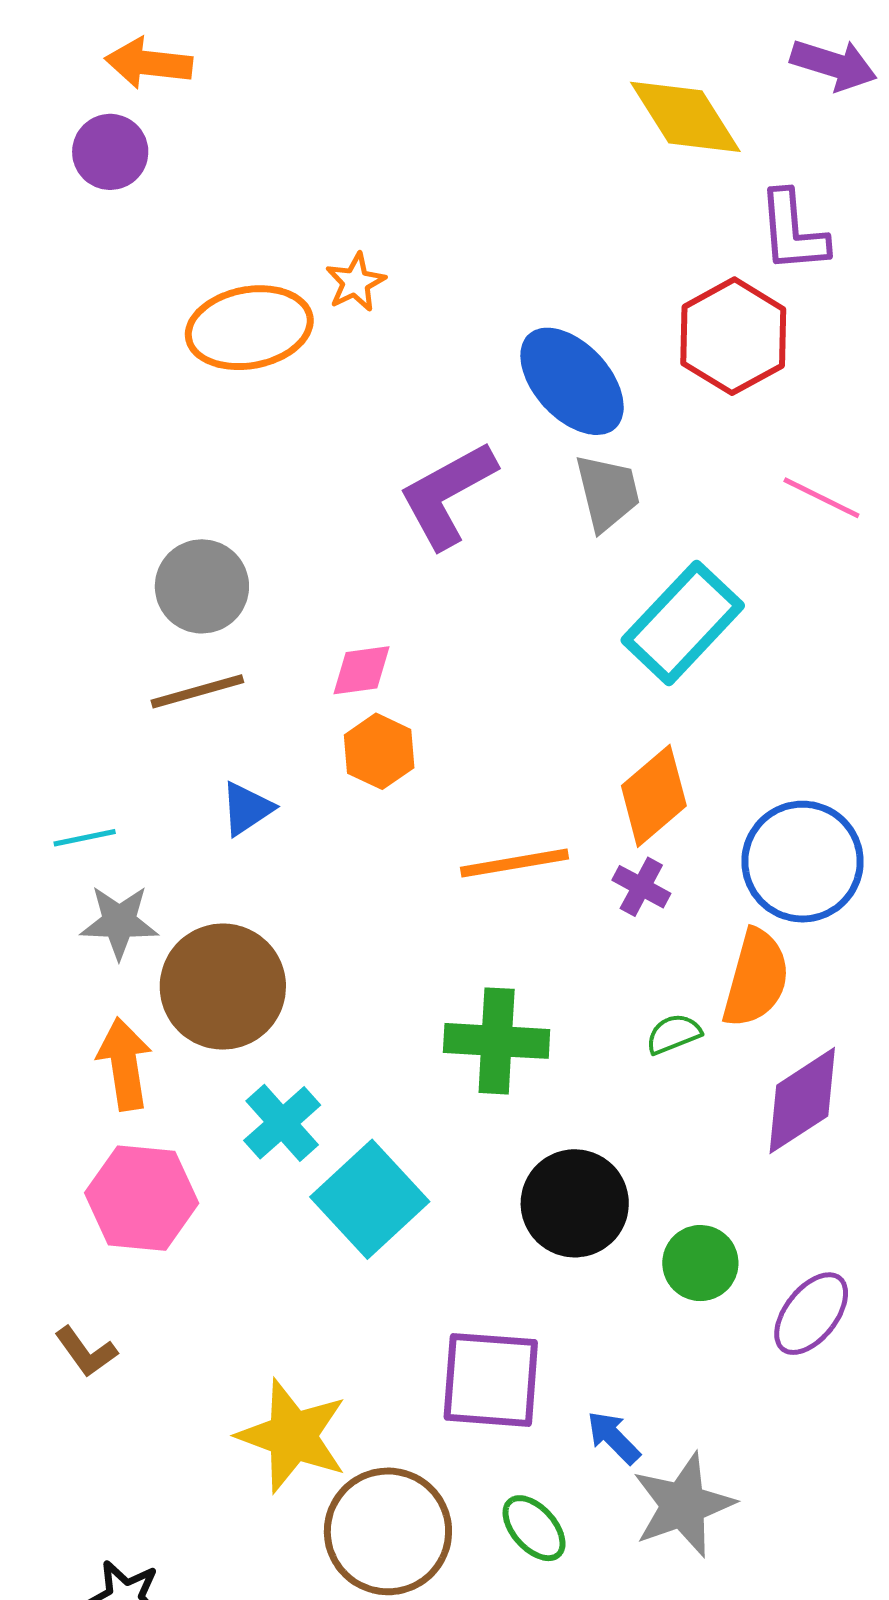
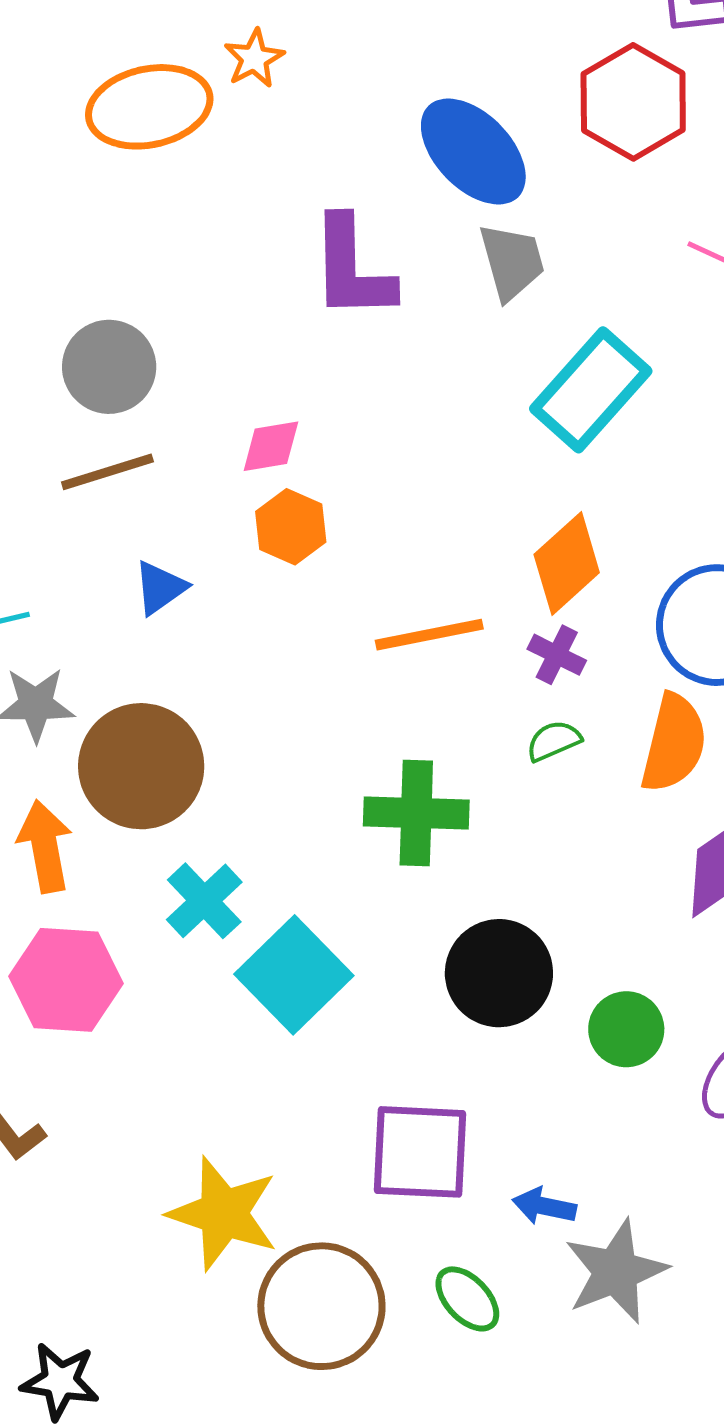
purple L-shape: (447, 495) -> (352, 268), turned -61
green semicircle: (674, 1034) -> (554, 741), moved
blue arrow: (613, 1438) -> (544, 1206), turned -32

